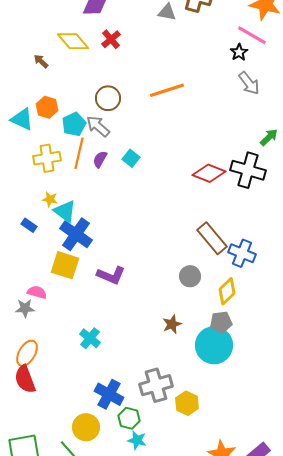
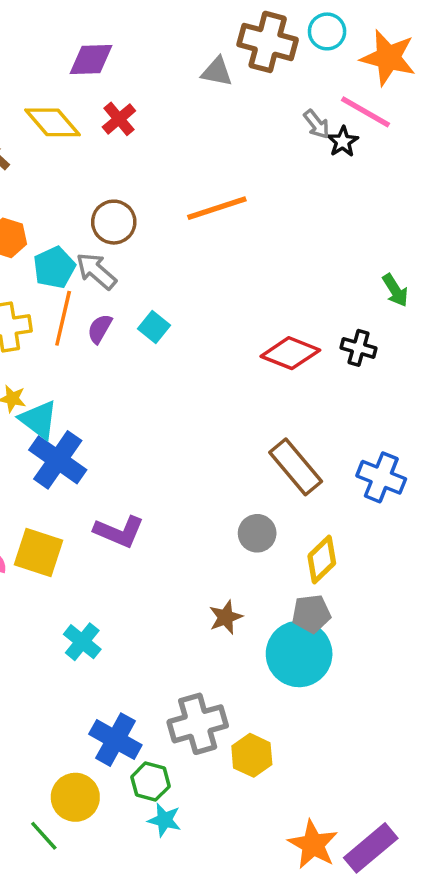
gray arrow: (249, 83) -> (317, 124), moved, size x0.7
green arrow: (269, 137) -> (395, 290), turned 102
black cross: (248, 170) -> (359, 348), size x0.6
blue cross: (242, 253) -> (381, 477), moved
yellow square: (65, 265) -> (39, 552), moved

